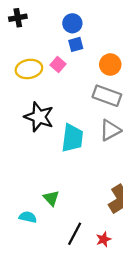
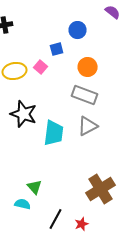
blue circle: (72, 23) -> (78, 30), moved
cyan semicircle: (28, 217) -> (23, 204), moved

